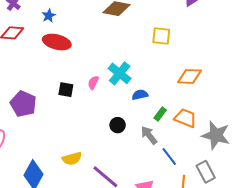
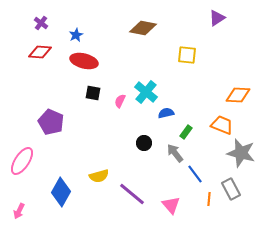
orange diamond: (189, 76) -> (238, 95), moved
black square: (66, 90) -> (93, 93), moved
orange trapezoid: (185, 118) -> (222, 125), moved

